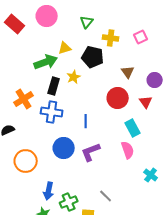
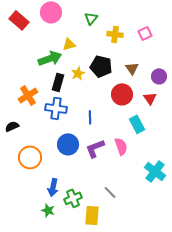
black pentagon: (93, 57) -> (101, 66), moved
pink semicircle: (128, 150) -> (121, 146), moved
cyan cross: (151, 175) -> (155, 171), size x1.5

